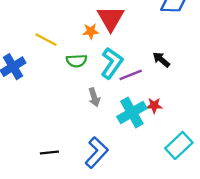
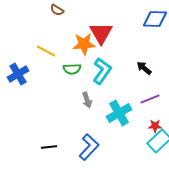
orange star: (91, 31) -> (84, 44), size x1.6
purple line: (131, 75) -> (150, 99), moved
red star: (154, 105) -> (155, 126), moved

